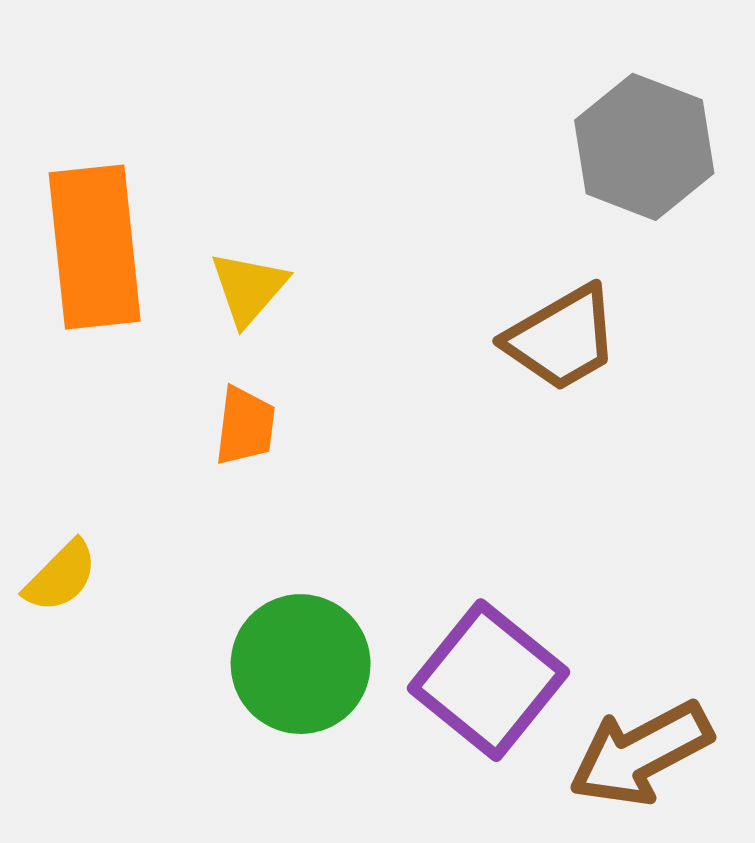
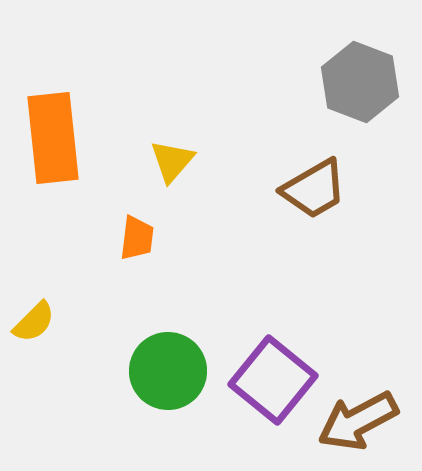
yellow triangle: (249, 288) -> (172, 161), moved

